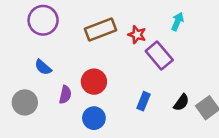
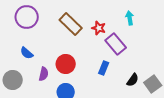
cyan arrow: (177, 22) -> (130, 18), turned -32
brown rectangle: (100, 29) -> (71, 24), turned 65
blue rectangle: (144, 101) -> (104, 68), moved

